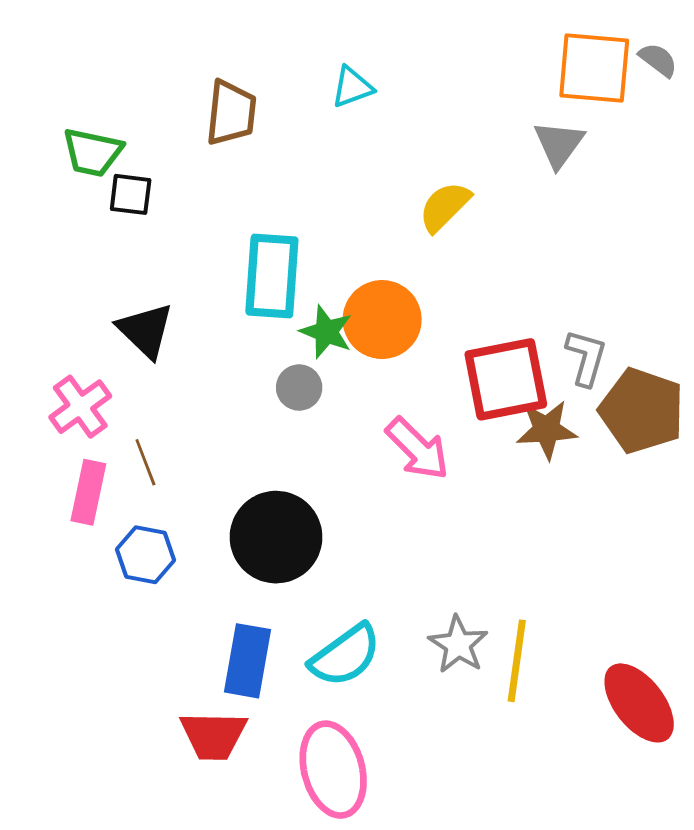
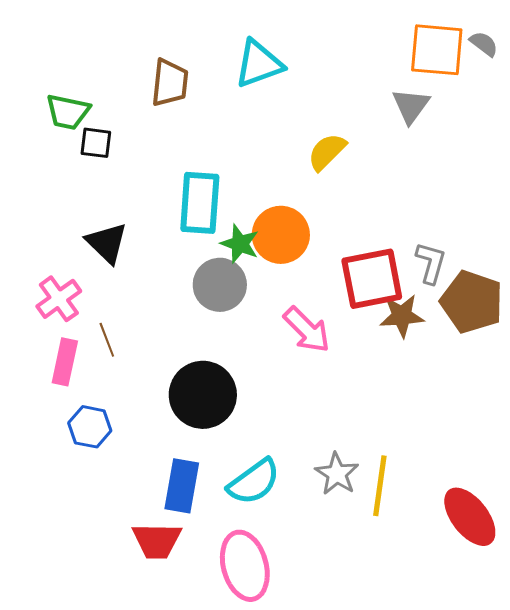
cyan triangle: (352, 87) -> (259, 64), size x1.6
gray circle: (299, 388) -> (220, 285), size x1.6
blue hexagon: (145, 555) -> (90, 427), moved

